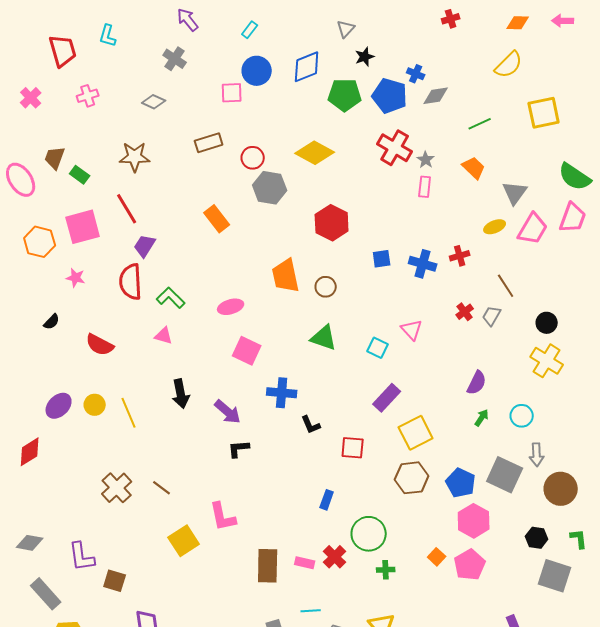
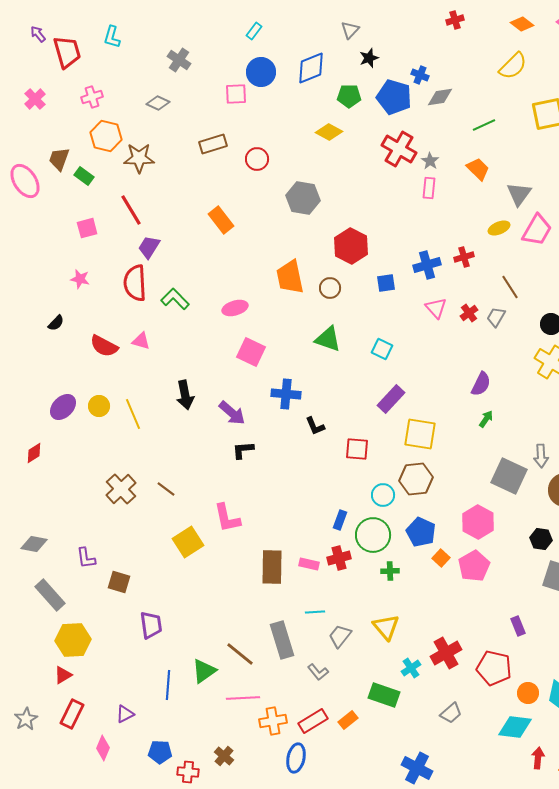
purple arrow: (188, 20) -> (38, 34), moved, size x0.7
orange diamond: (518, 23) -> (522, 24), turned 35
green pentagon: (345, 95) -> (349, 96), size x0.7
yellow diamond: (315, 153) -> (329, 132), moved, size x0.7
gray hexagon: (270, 188) -> (303, 198), moved
red hexagon: (332, 223) -> (351, 246), moved
pink square: (83, 227) -> (87, 228), size x0.6
orange hexagon: (40, 242) -> (106, 136), moved
blue square: (382, 259) -> (386, 283), moved
blue cross: (423, 264) -> (427, 265), turned -32
pink triangle: (412, 330) -> (436, 308), moved
pink triangle: (164, 336) -> (141, 341), moved
cyan circle: (522, 416) -> (383, 495), moved
yellow square: (416, 433) -> (420, 434), turned 36
red diamond: (30, 452) -> (34, 453), size x0.7
blue pentagon: (461, 483) -> (421, 532), moved
blue rectangle: (327, 500) -> (340, 520), moved
purple L-shape: (82, 557) -> (86, 558), size x0.7
red cross: (335, 557) -> (339, 558), turned 30

